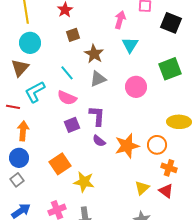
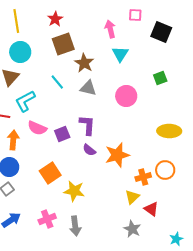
pink arrow: (120, 20) -> (110, 29), turned -30
brown square: (73, 35) -> (63, 44), size x1.6
green square: (170, 69) -> (160, 78), size x0.6
gray triangle: (98, 79) -> (88, 88), turned 36
pink semicircle: (67, 98) -> (37, 128), moved
orange circle: (157, 145) -> (165, 170), moved
orange cross: (169, 168) -> (143, 177), moved, turned -35
red triangle: (166, 191) -> (151, 209), moved

